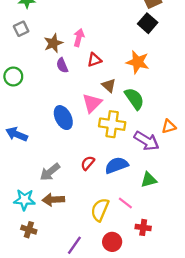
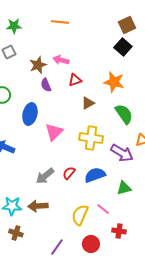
pink arrow: (79, 38) -> (61, 60), turned -91
brown triangle: (109, 85) -> (88, 103), turned 48
green semicircle: (134, 99) -> (124, 114), moved
pink triangle: (92, 103) -> (54, 132), moved
blue ellipse: (63, 118) -> (30, 114), moved, turned 40
gray arrow: (50, 172) -> (45, 176), moved

